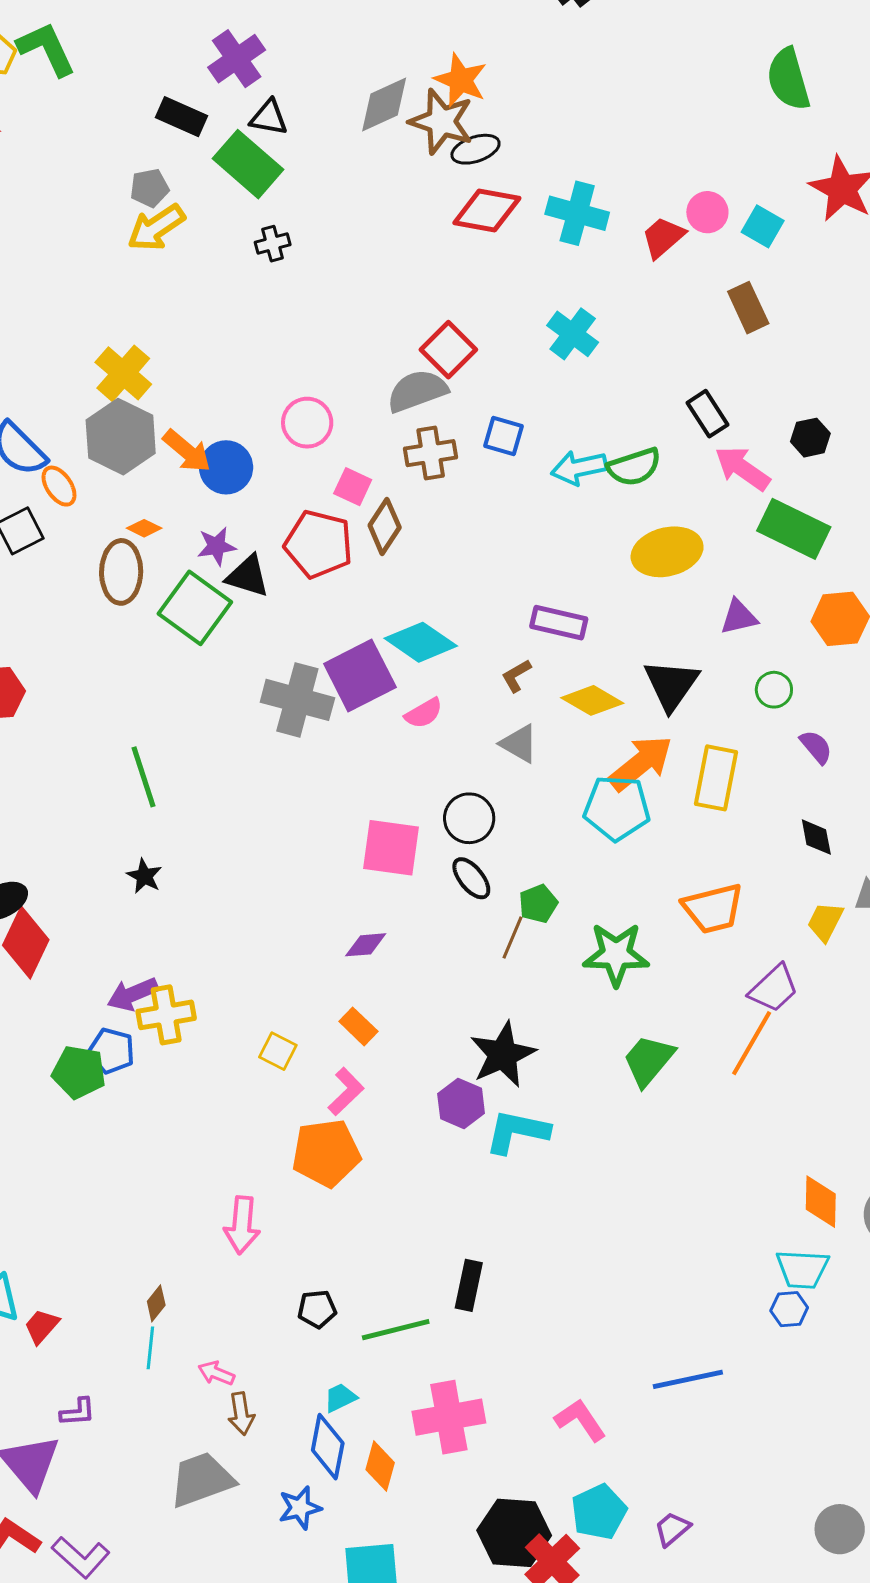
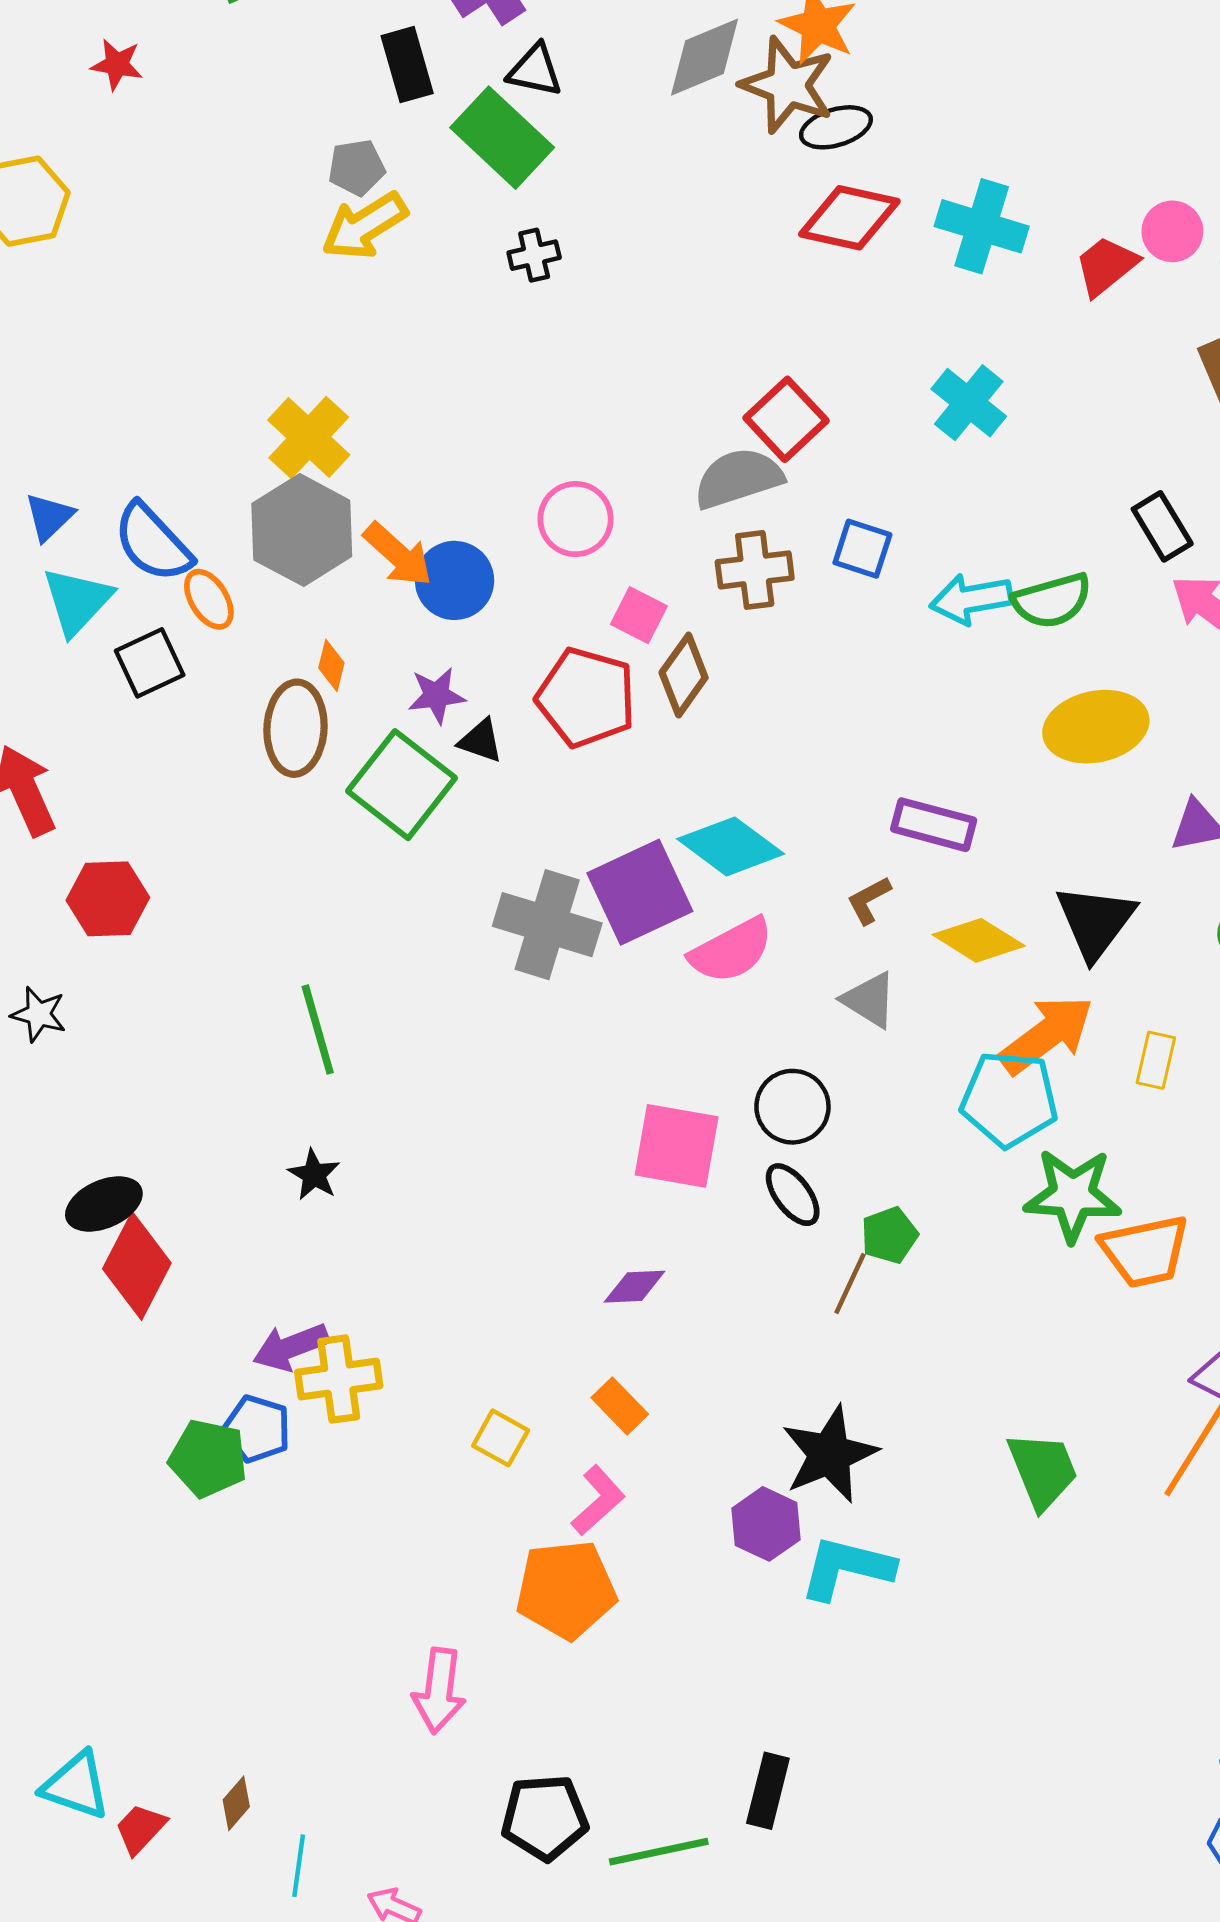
black rectangle: (182, 117) -> (407, 65), turned 48
orange diamond: (144, 528) -> (331, 665), turned 76
black triangle: (248, 576) -> (481, 741), size x0.7
pink semicircle: (424, 713) -> (731, 950), size x1.5
yellow rectangle: (716, 778) -> (1156, 1060), size x0.6
green star: (616, 954) -> (1073, 1195), moved
green trapezoid: (648, 1060) -> (1043, 1470), turned 116
brown diamond: (156, 1303) -> (236, 1803), moved
black pentagon: (317, 1309) -> (545, 1818), size x1.5

